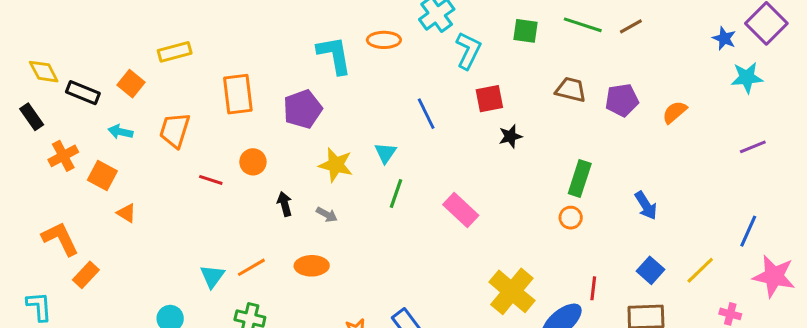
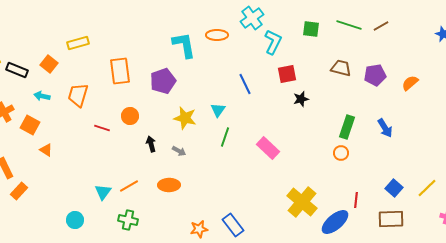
blue arrow: (646, 206) -> (385, 128), moved

